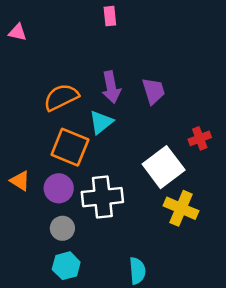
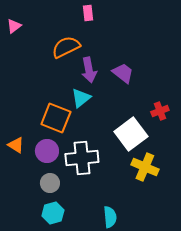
pink triangle: (17, 32) -> (14, 26), turned -49
purple trapezoid: (154, 91) -> (123, 73), turned -35
orange semicircle: (61, 97) -> (66, 47), moved

